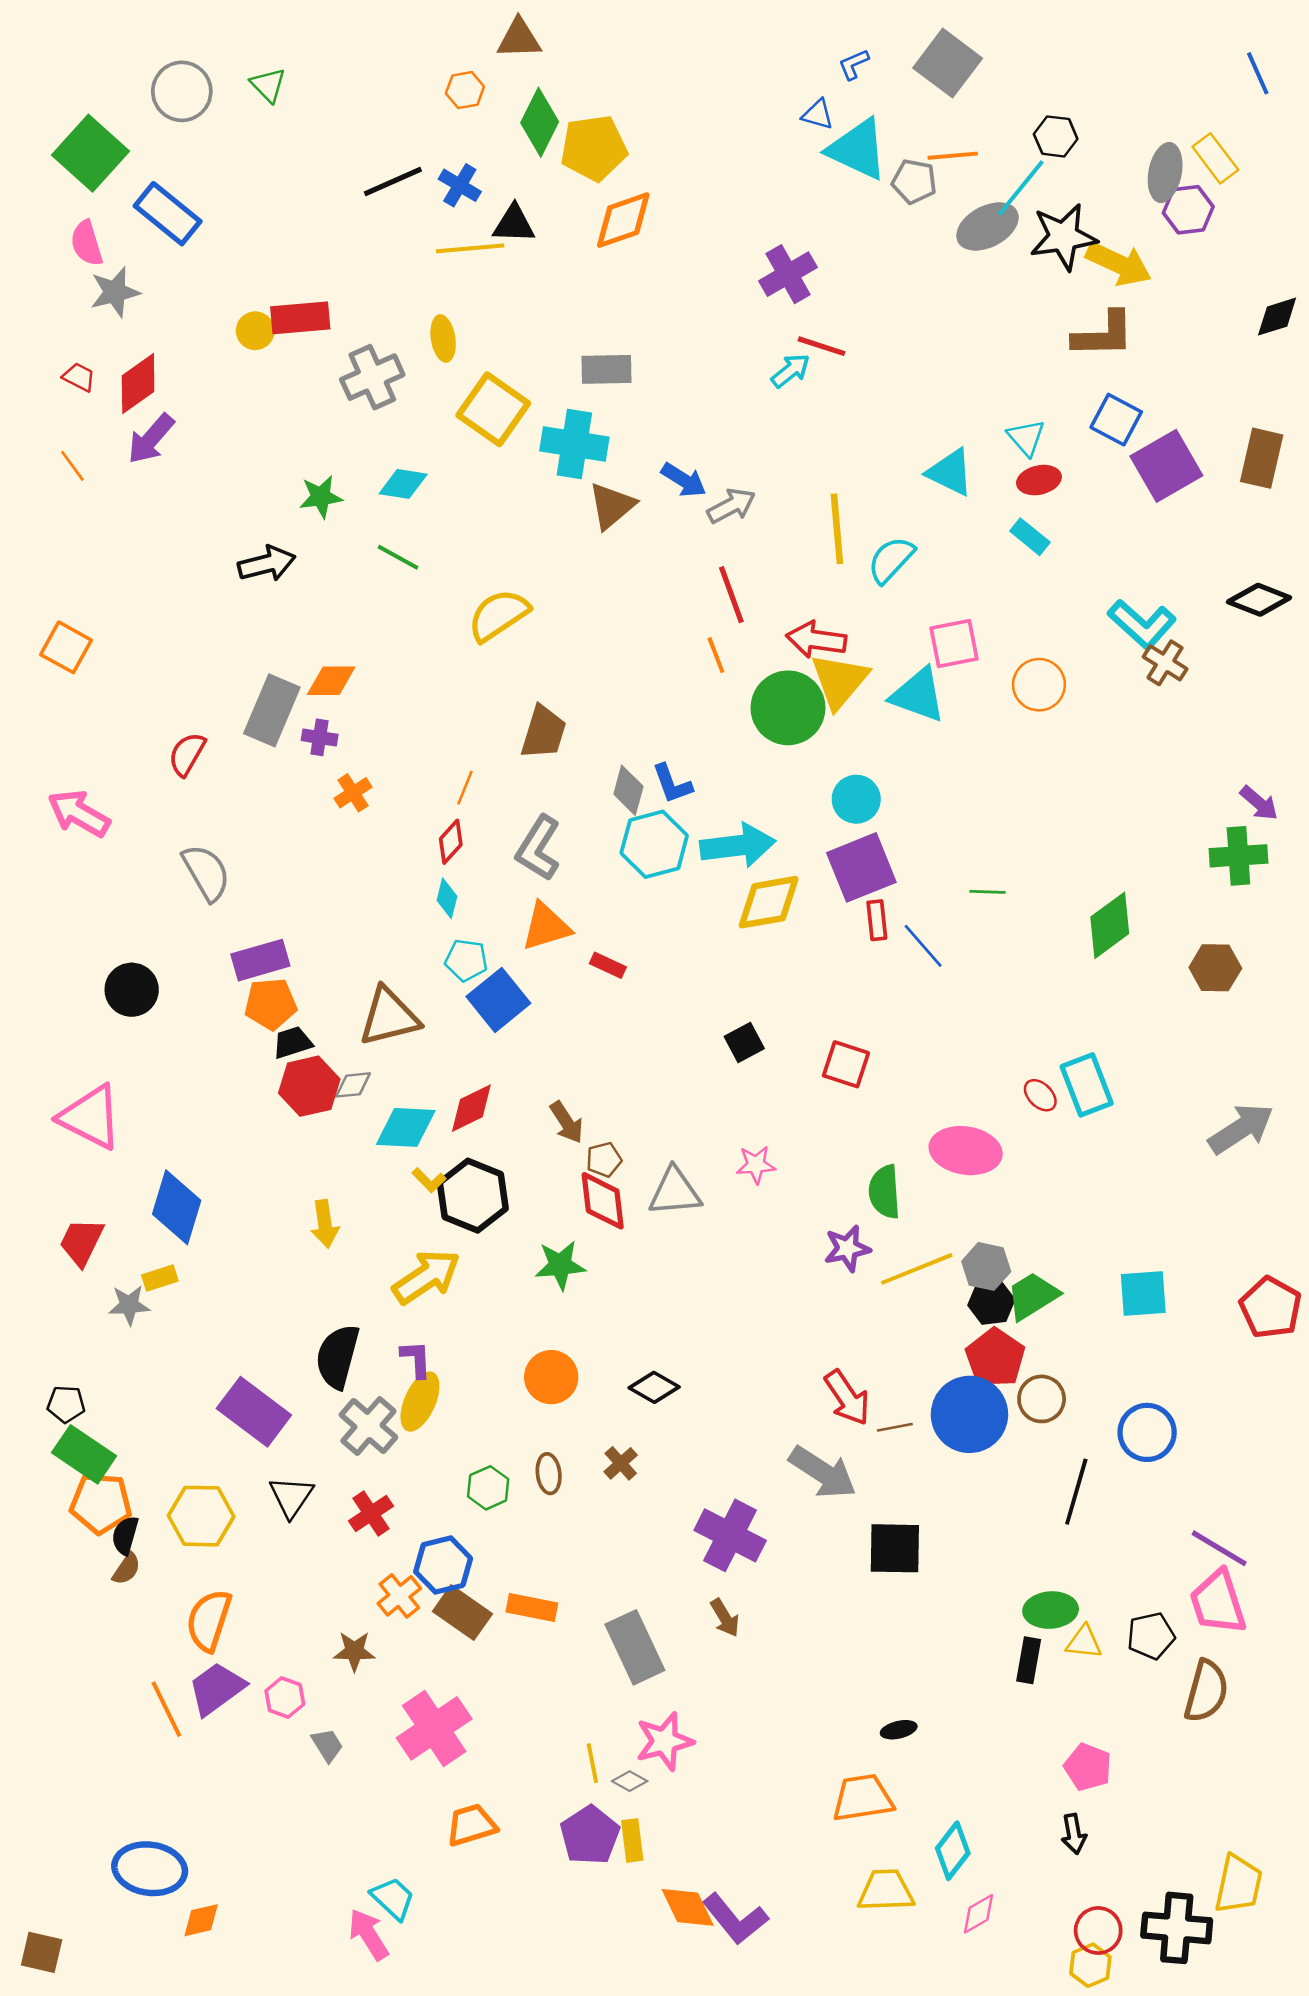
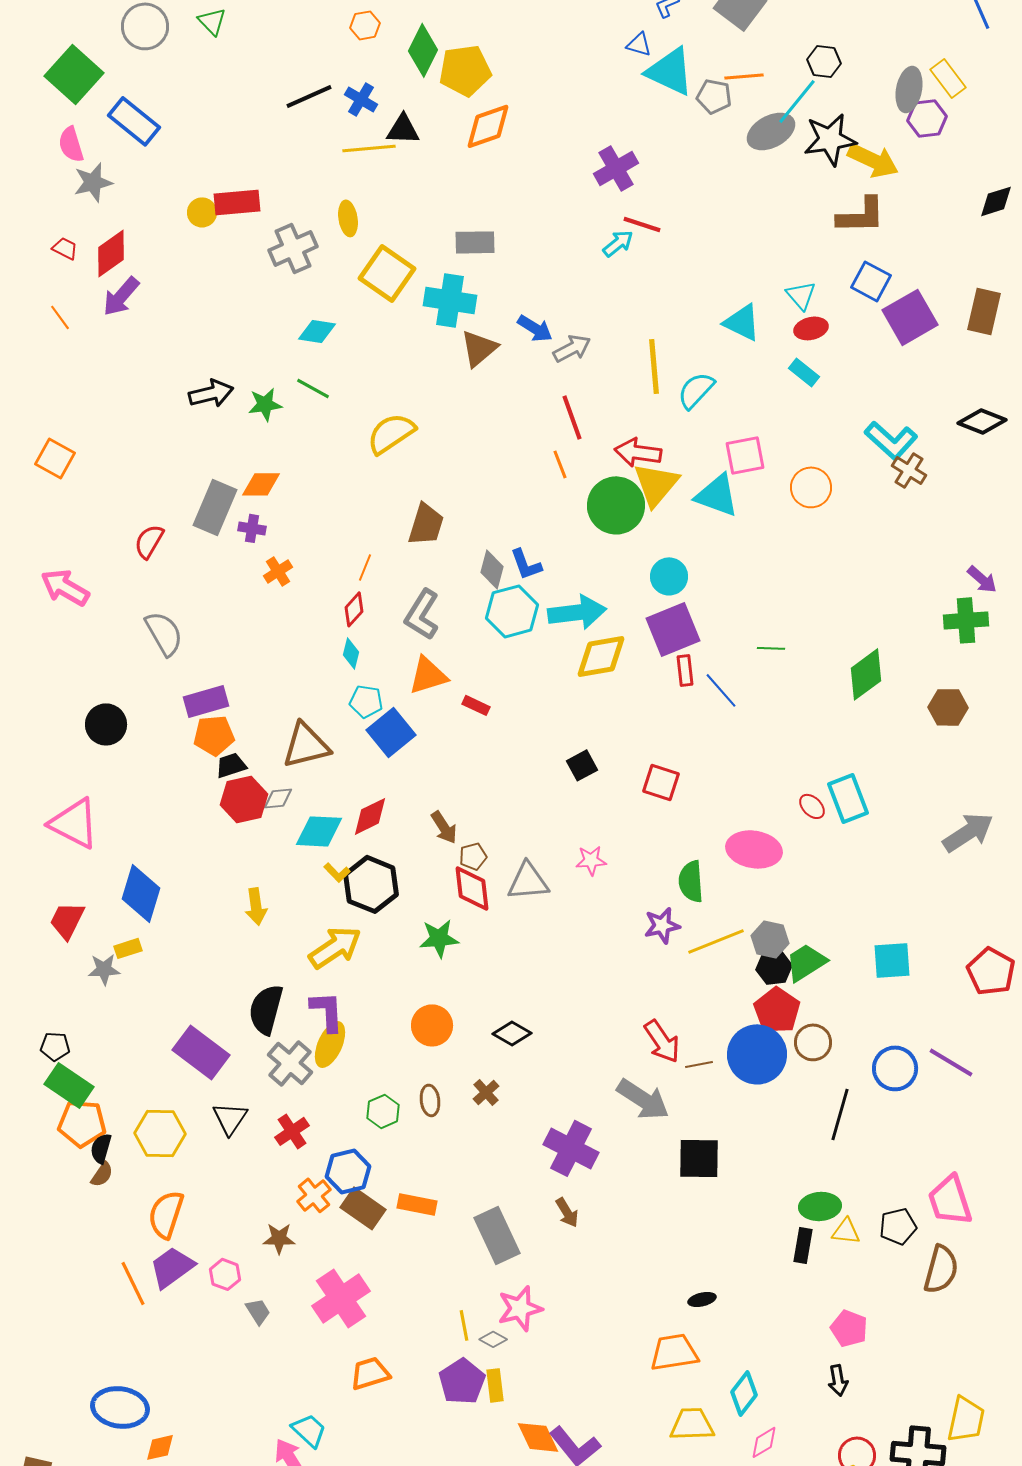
green star: (321, 497) -> (265, 404), moved
purple L-shape: (416, 1359) -> (327, 1011), size x1.4
purple line: (1219, 1548) -> (951, 1062), moved

